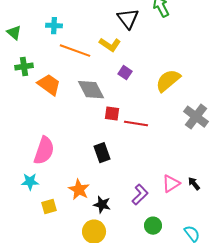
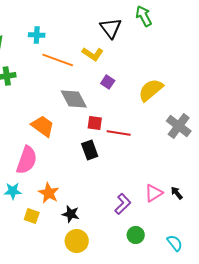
orange trapezoid: (49, 85) -> (43, 126), moved
black rectangle: (102, 153) -> (90, 150), moved
orange star: (79, 190) -> (49, 193), moved
black star: (102, 205) -> (71, 214), moved
yellow square: (49, 207) -> (32, 216), turned 35

